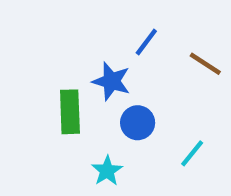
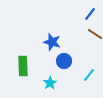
blue line: (146, 42) -> (90, 14), moved
green rectangle: (70, 112) -> (23, 66), moved

